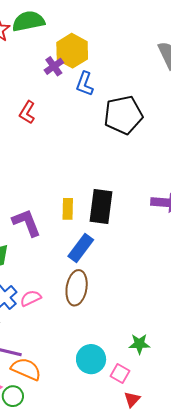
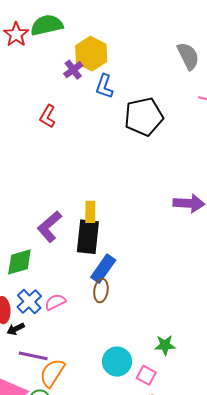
black rectangle: (101, 206) -> (88, 237), moved
purple L-shape: (27, 223) -> (49, 227), turned -108
blue rectangle: (81, 248) -> (103, 269), moved
brown ellipse: (77, 288) -> (101, 291), size x0.7
orange semicircle: (26, 369) -> (52, 373), turned -80

